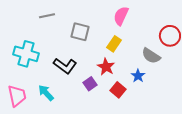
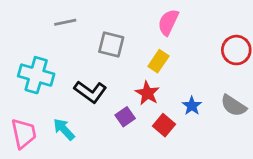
gray semicircle: (151, 56) -> (234, 106), moved

